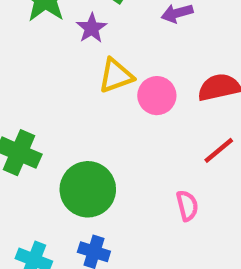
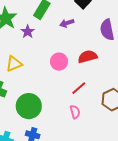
yellow triangle: (116, 76) -> (14, 64), moved
red line: (219, 150) -> (79, 88), moved

